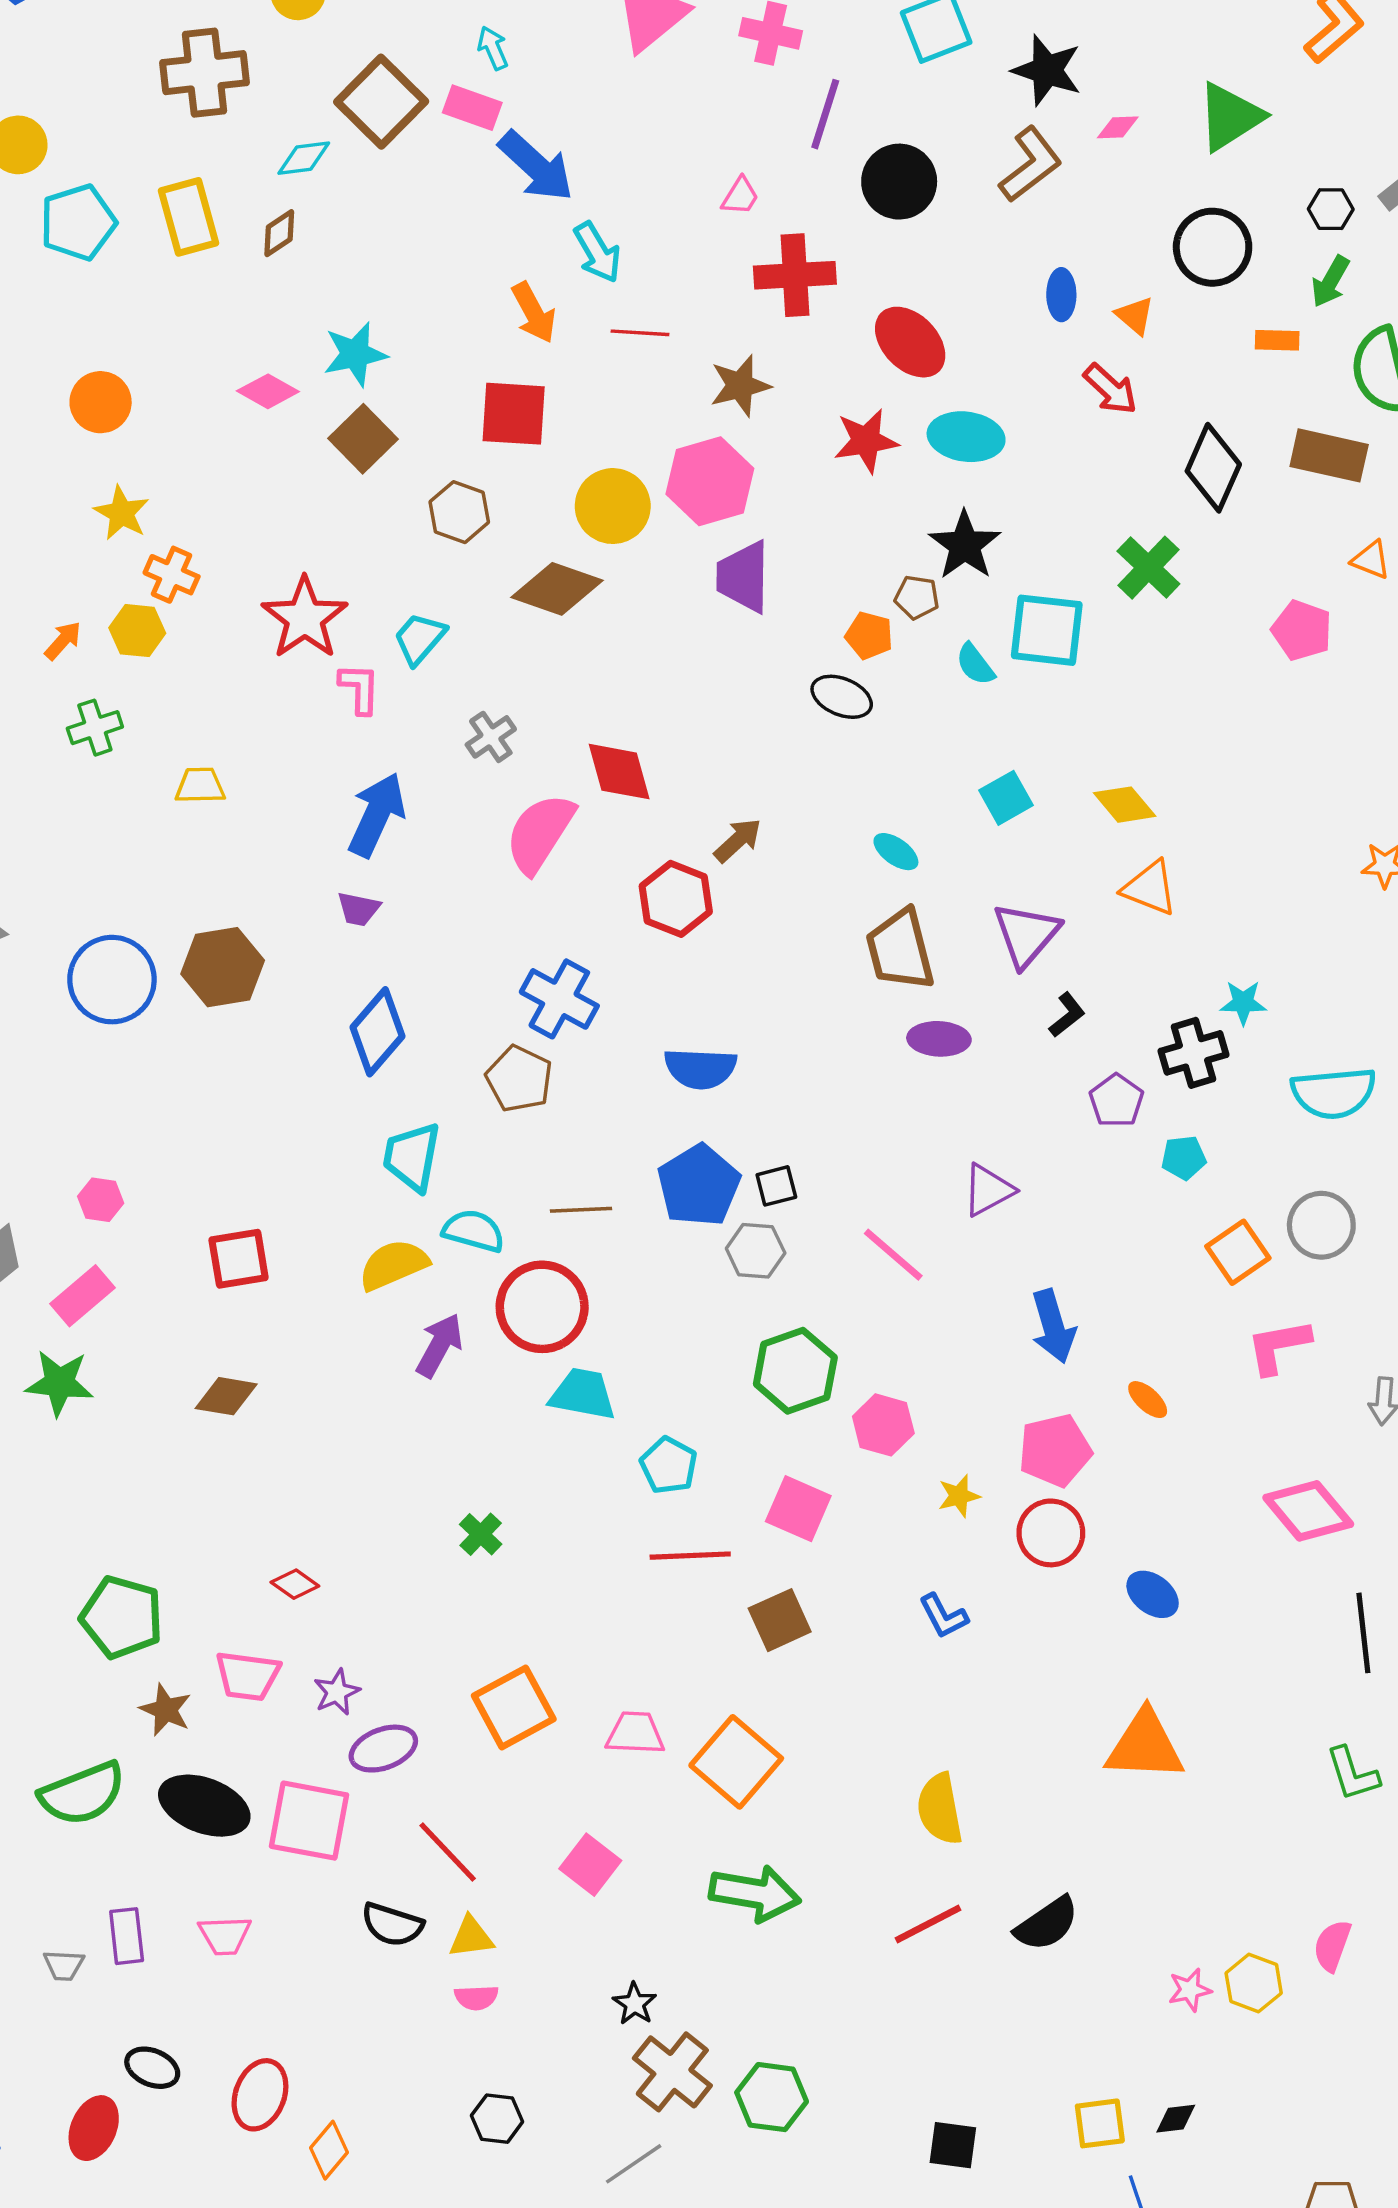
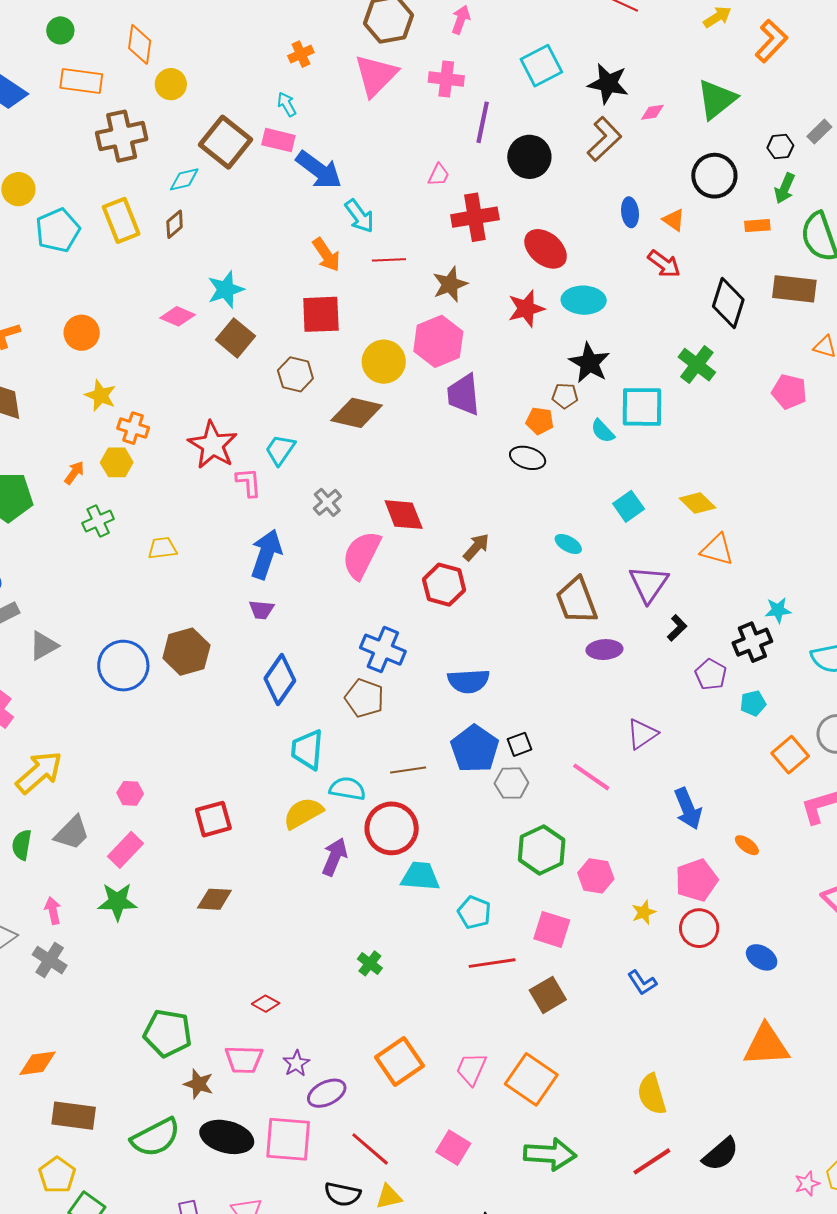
pink trapezoid: (635, 1733) -> (471, 1069), turned -63

